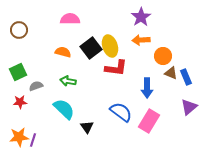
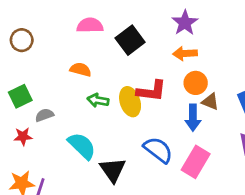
yellow ellipse: (110, 46) -> (130, 102), moved
black square: (91, 48) -> (130, 40), moved
orange circle: (163, 56) -> (196, 83), moved
brown triangle: (171, 73) -> (210, 102), moved
green arrow: (68, 81) -> (98, 100), moved
black triangle: (87, 127) -> (113, 170), size x1.5

